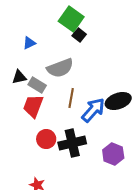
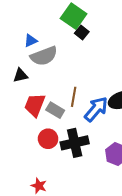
gray semicircle: (60, 68) -> (44, 56), moved
gray rectangle: (37, 85) -> (55, 110), moved

